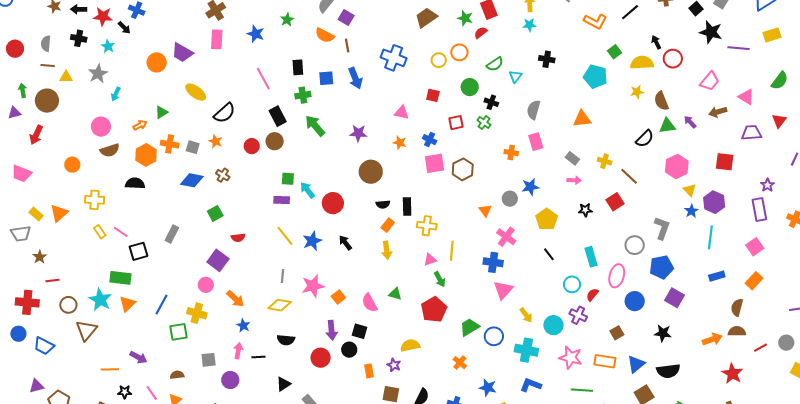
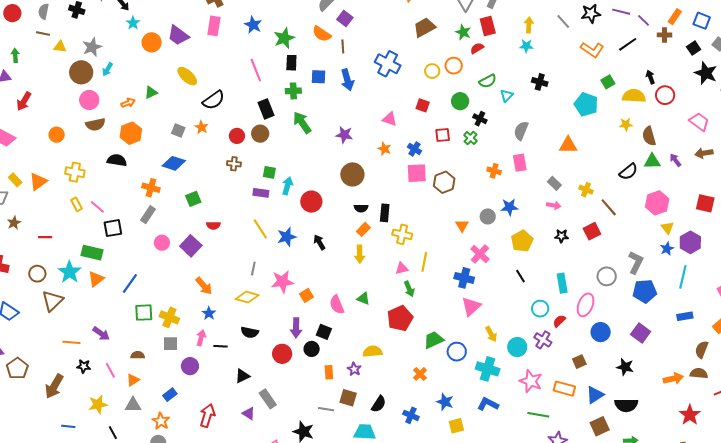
green star: (287, 20) -> (284, 38), moved, size x1.5
cyan star: (108, 46) -> (133, 23), moved
pink trapezoid: (710, 81) -> (699, 122), turned -100
brown circle: (47, 101) -> (81, 72), moved
orange cross: (170, 144) -> (151, 188), moved
brown cross: (223, 175) -> (234, 164), moved, turned -32
cyan arrow: (307, 190) -> (287, 186), turned 48
blue pentagon: (661, 267) -> (645, 291), moved
red line: (53, 280) -> (45, 237), moved
pink circle: (206, 285) -> (162, 243), moved
yellow cross: (197, 313) -> (169, 317), moved

